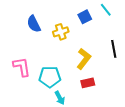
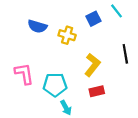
blue semicircle: (34, 24) -> (37, 26), turned -48
yellow cross: (61, 32) -> (67, 35), turned 35

